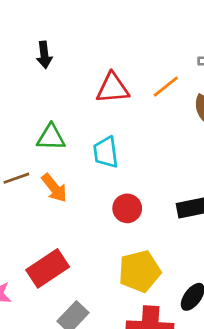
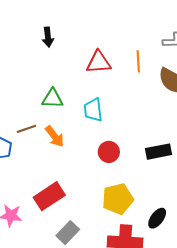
orange line: (166, 87) -> (138, 61), turned -55

